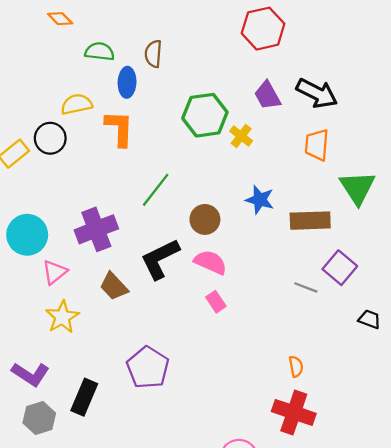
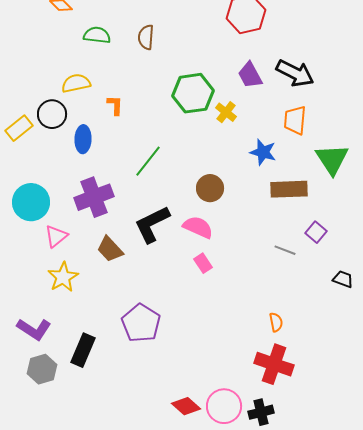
blue ellipse: (127, 82) -> (83, 139), moved
orange L-shape: (119, 128) -> (115, 105), size x0.6
blue star: (260, 200) -> (263, 152), moved
brown circle: (205, 219) -> (210, 188), moved
purple square: (340, 268) -> (316, 232), size x0.7

